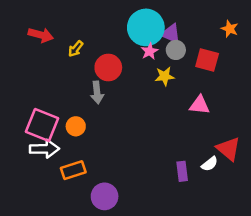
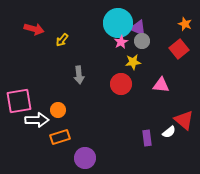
red square: (207, 60) -> (179, 49), moved, turned 36
red circle: (108, 67) -> (121, 84), moved
pink square: (42, 125) -> (19, 101), moved, turned -32
orange circle: (76, 126) -> (58, 110), moved

